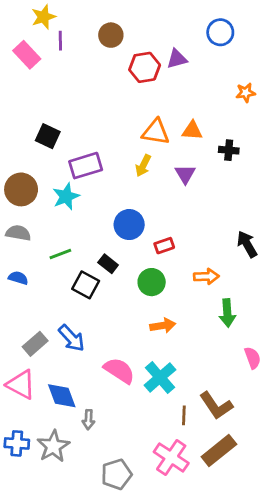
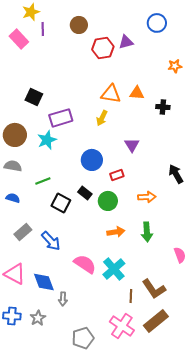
purple triangle: (185, 174) -> (132, 145), moved
black rectangle: (108, 264) -> (85, 193), moved
green arrow: (227, 313) -> (147, 232), moved
gray rectangle: (35, 344) -> (23, 232), moved
gray star: (53, 446) -> (38, 318), size x0.7

